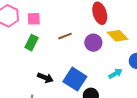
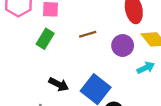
cyan arrow: (116, 73) -> (146, 68), moved

